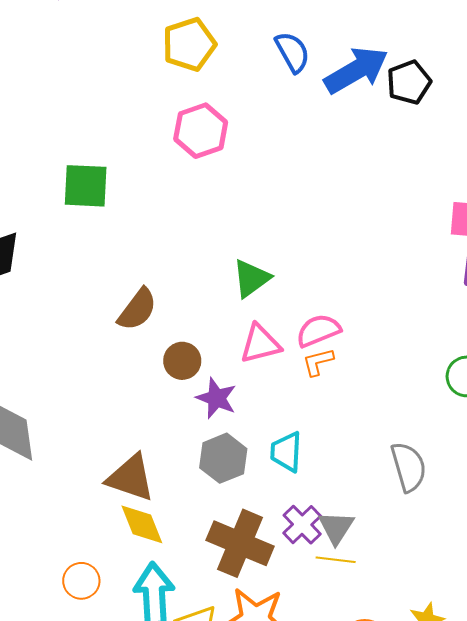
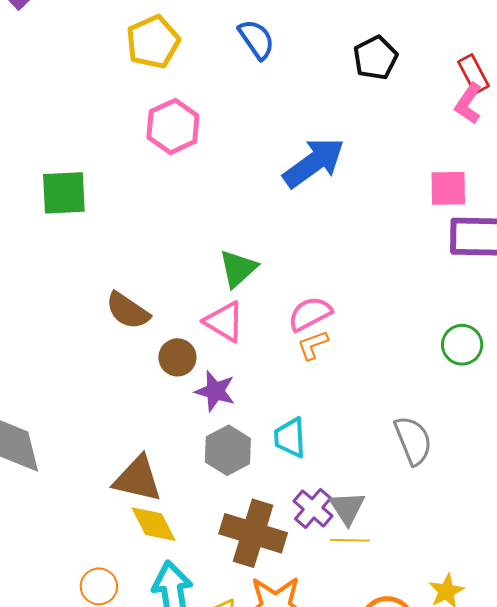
blue arrow: (356, 70) -> (314, 163), moved
brown semicircle: (137, 309) -> (128, 311), turned 93
pink triangle: (260, 344) -> (224, 322), moved, turned 51

